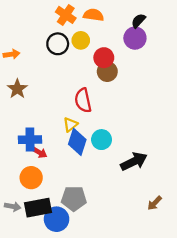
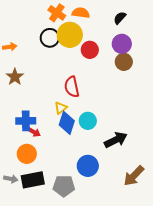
purple circle: (135, 38) -> (122, 44), moved
yellow circle: (81, 40) -> (70, 35), size x1.6
brown circle: (107, 72) -> (124, 62), moved
gray pentagon: (74, 198) -> (64, 186), moved
brown arrow: (155, 203) -> (134, 176), size x1.6
blue circle: (57, 219) -> (88, 166), moved

